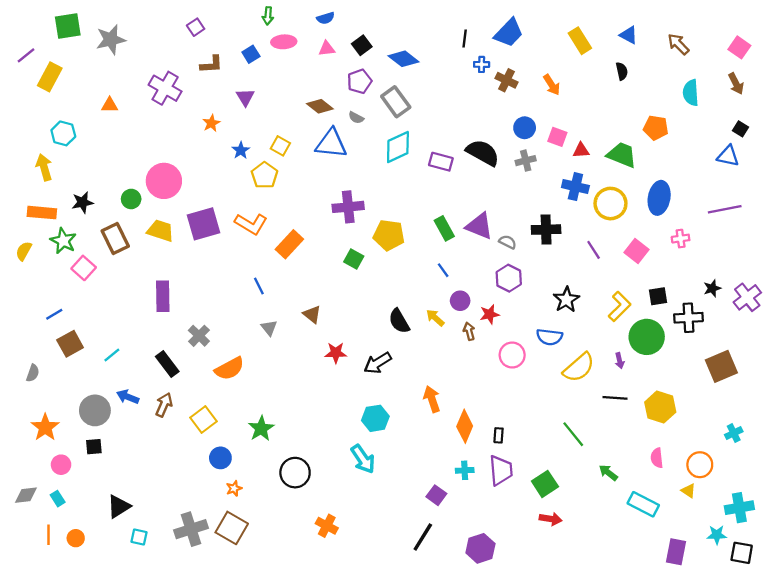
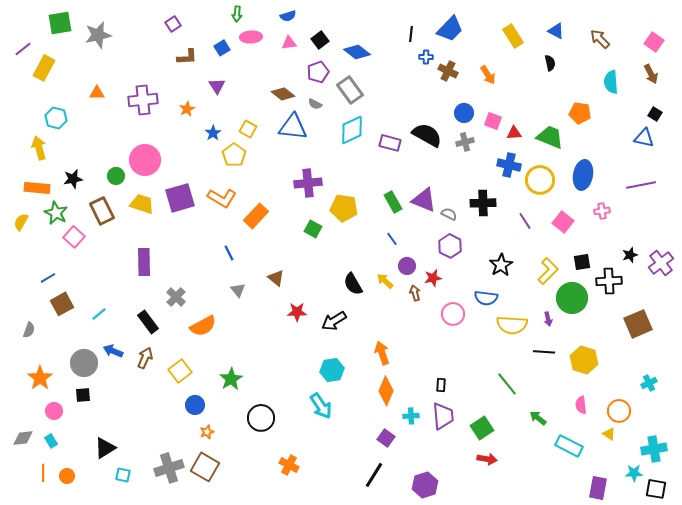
purple cross: (165, 88) -> (143, 100), moved, turned -36
yellow semicircle: (579, 367) -> (512, 325), turned 44
orange diamond: (465, 426) -> (386, 391), moved

